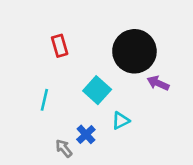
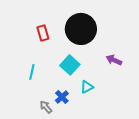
black circle: (134, 51) -> (81, 29), moved

